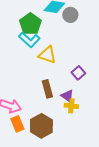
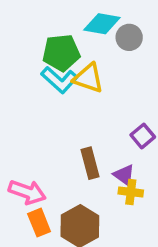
green pentagon: (30, 24) -> (61, 53), turned 30
yellow triangle: (47, 55) -> (88, 78), moved

